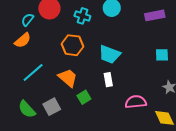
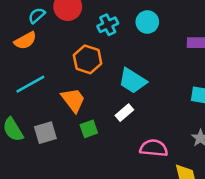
cyan cross: (82, 16) -> (108, 25), turned 35
white rectangle: (108, 80) -> (124, 113), turned 48

